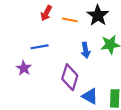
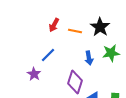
blue line: (39, 47) -> (48, 55), turned -35

